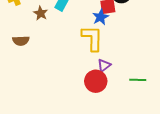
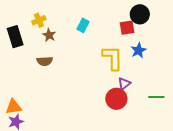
brown star: (41, 13) -> (49, 35), moved
blue star: (101, 17) -> (138, 50), moved

